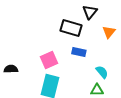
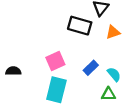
orange triangle: (109, 32) -> (113, 32), moved, turned 32
blue rectangle: (79, 52) -> (91, 68), moved, turned -56

